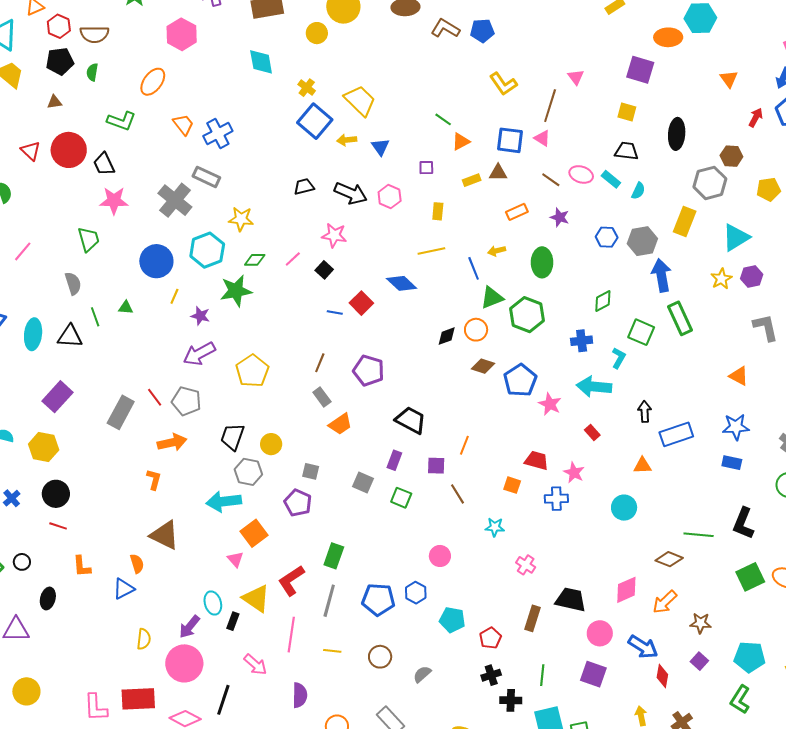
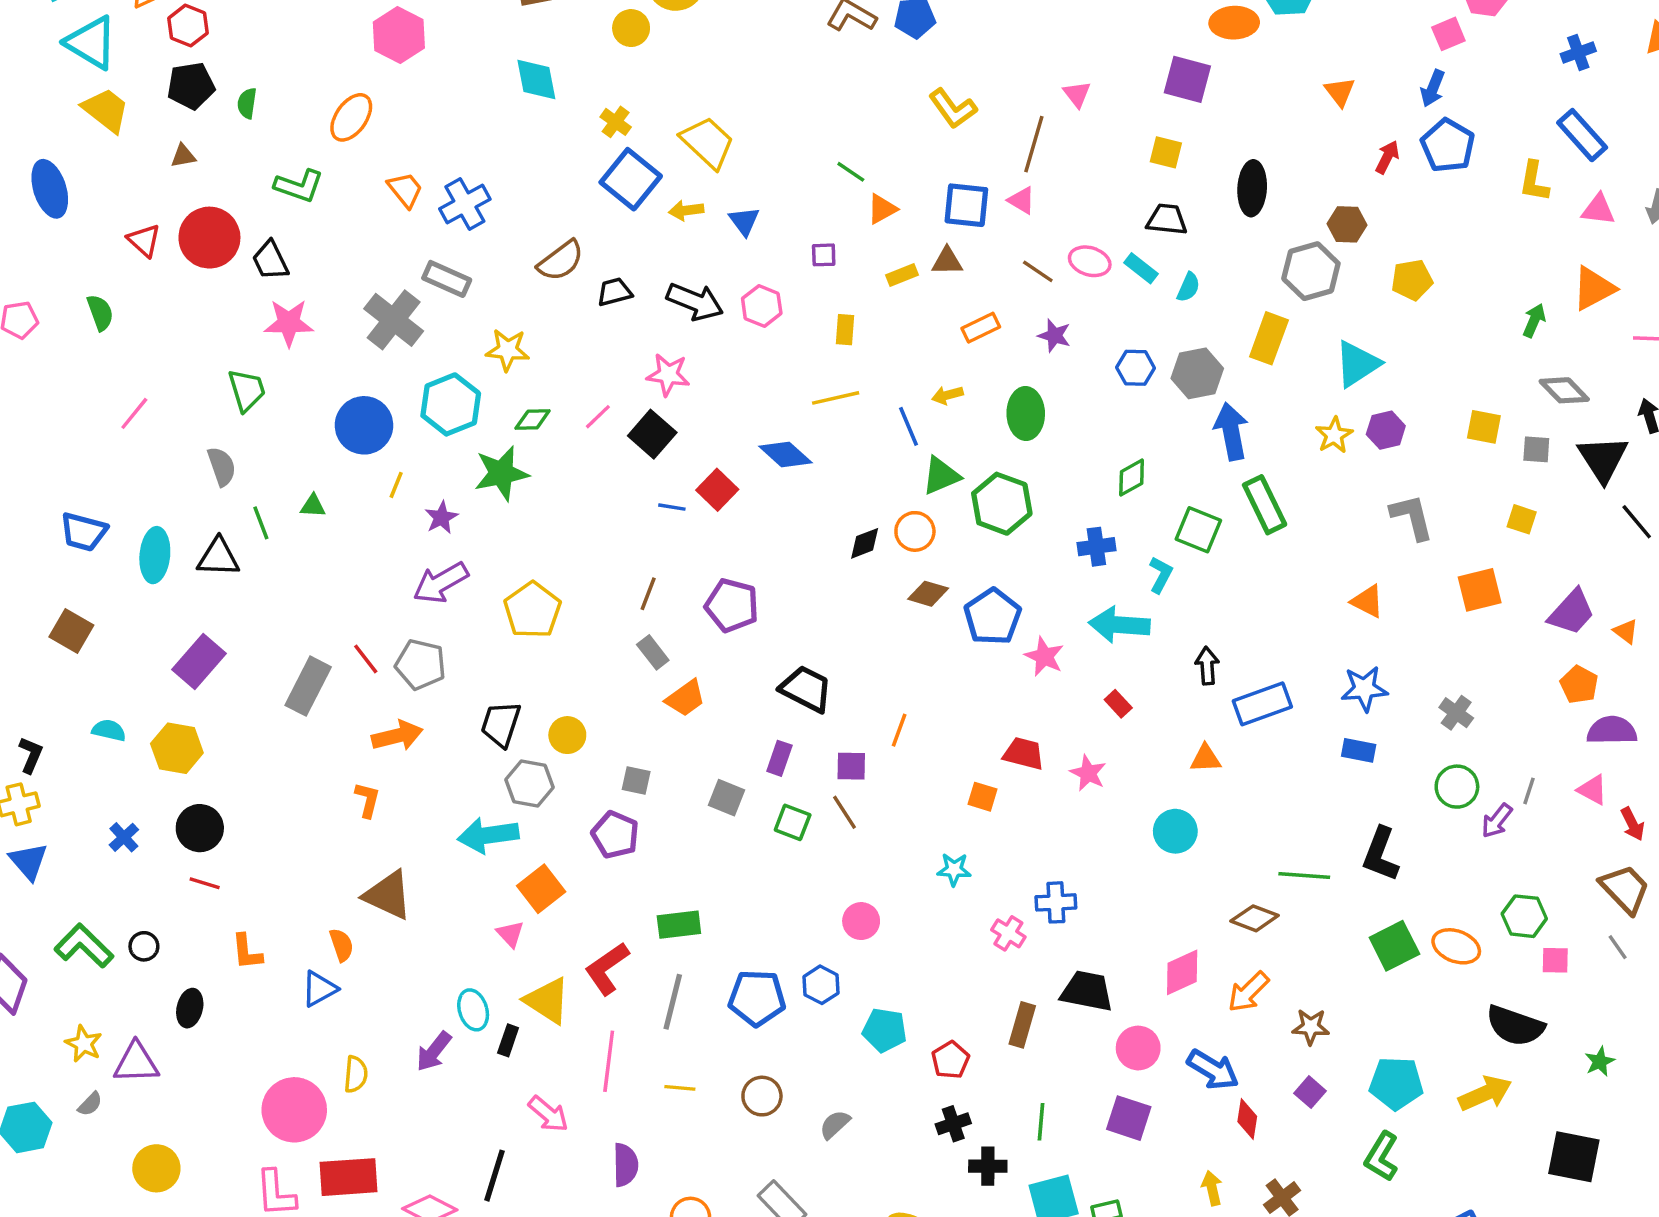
brown semicircle: (94, 34) -> (561, 261), moved, turned -36
black square: (324, 270) -> (652, 434), size x1.5
purple star: (200, 316) -> (441, 517), turned 30
brown line: (458, 494) -> (844, 812), moved
blue cross: (556, 499) -> (1056, 902), moved
green rectangle: (334, 556) -> (679, 925), turned 65
pink circle: (184, 663) -> (294, 1110), moved

